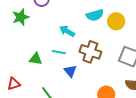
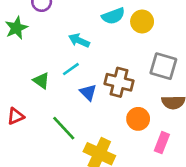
cyan line: (59, 52) -> (71, 69), turned -40
brown cross: (90, 52) -> (119, 82), moved
green triangle: (36, 59) -> (41, 81), turned 32

